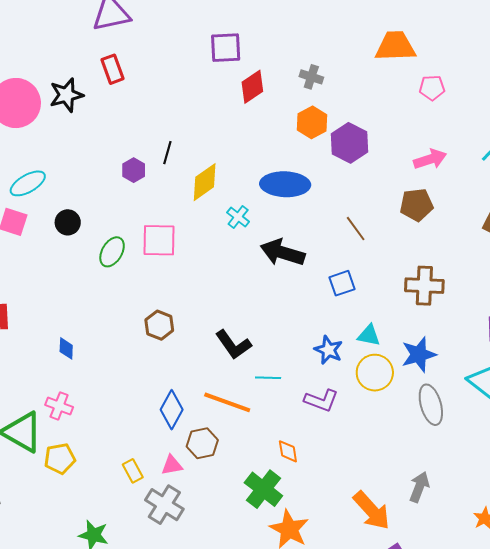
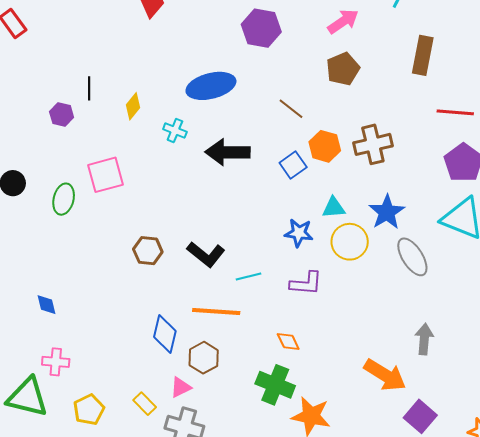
orange hexagon: (312, 122) -> (325, 146), moved
yellow diamond: (205, 182) -> (133, 106), size x0.7
brown hexagon: (159, 325) -> (148, 251), moved
yellow pentagon: (60, 459) -> (89, 410), moved

